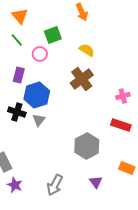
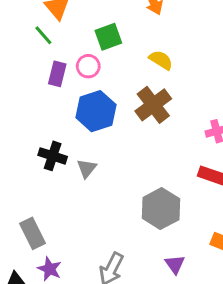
green line: (17, 40) -> (43, 35), moved
purple rectangle: (19, 75) -> (57, 74), moved
blue hexagon: (37, 95) -> (96, 111), moved

